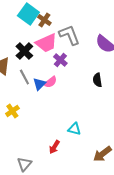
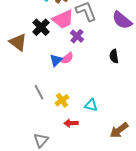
gray line: (24, 77) -> (39, 92), moved
yellow cross: (12, 111) -> (62, 100), moved
red arrow: (54, 147) -> (71, 123), turned 56

